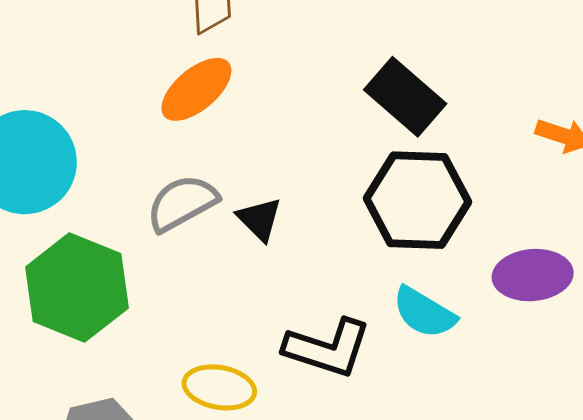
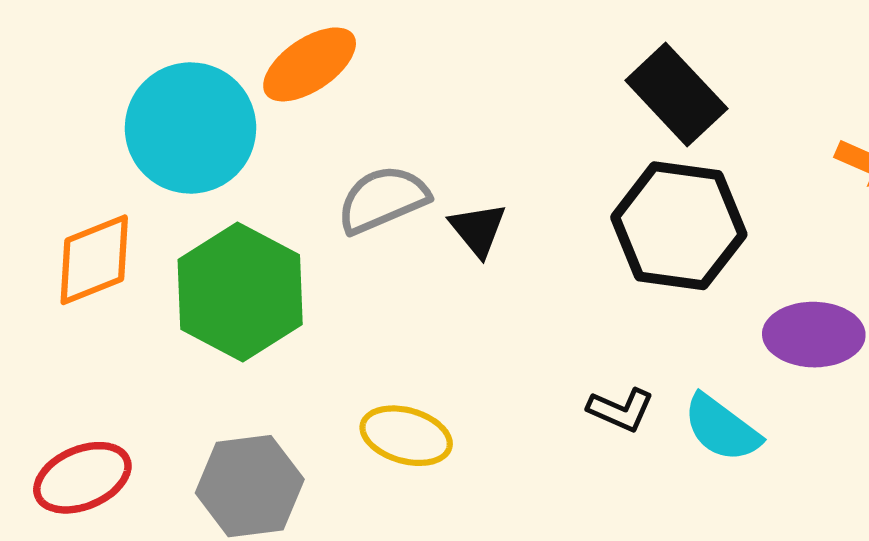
orange ellipse: (196, 89) -> (310, 64), moved
cyan semicircle: (424, 312) -> (722, 428), moved
black L-shape: (327, 348) -> (621, 410), moved, size x0.6

